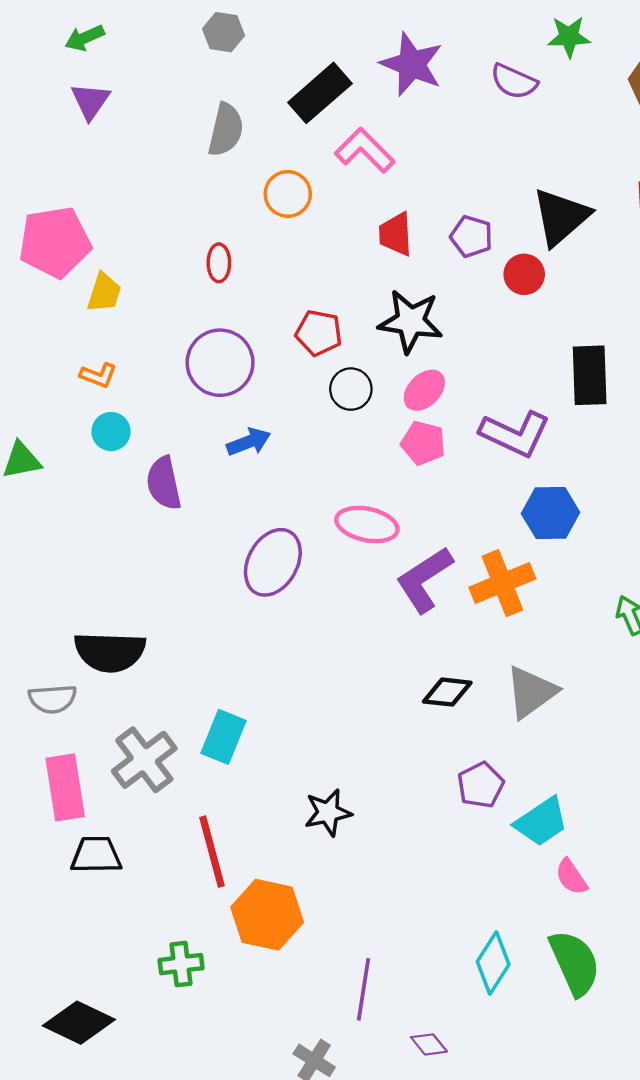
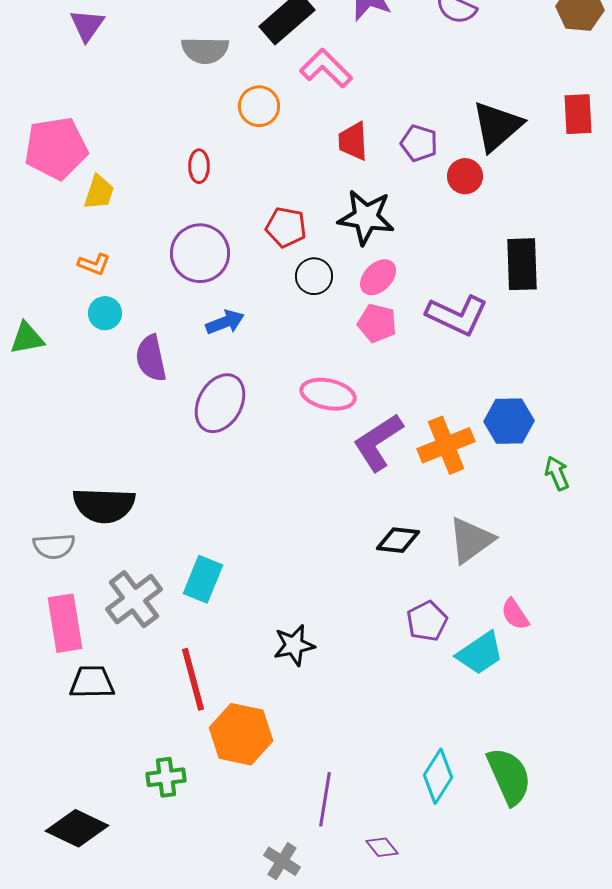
gray semicircle: (226, 130) -> (205, 50), turned 78
blue hexagon: (551, 513) -> (509, 421), moved
purple ellipse: (273, 562) -> (220, 403), moved
pink semicircle: (571, 877) -> (515, 614), moved

